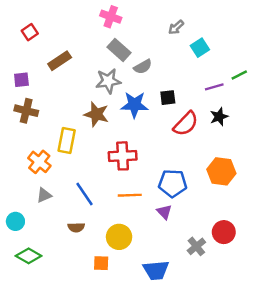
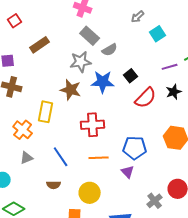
black square: (168, 98) -> (131, 76), turned -32

